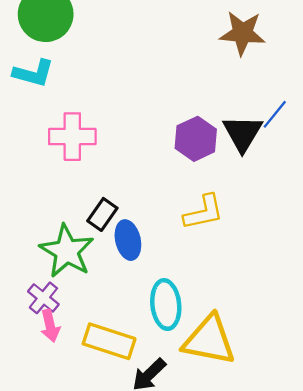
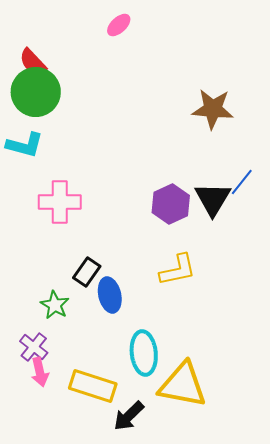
green star: (67, 251) -> (55, 305), size x0.6

